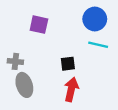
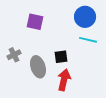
gray cross: (15, 61) -> (14, 55), turned -32
gray ellipse: (24, 85) -> (38, 67), moved

